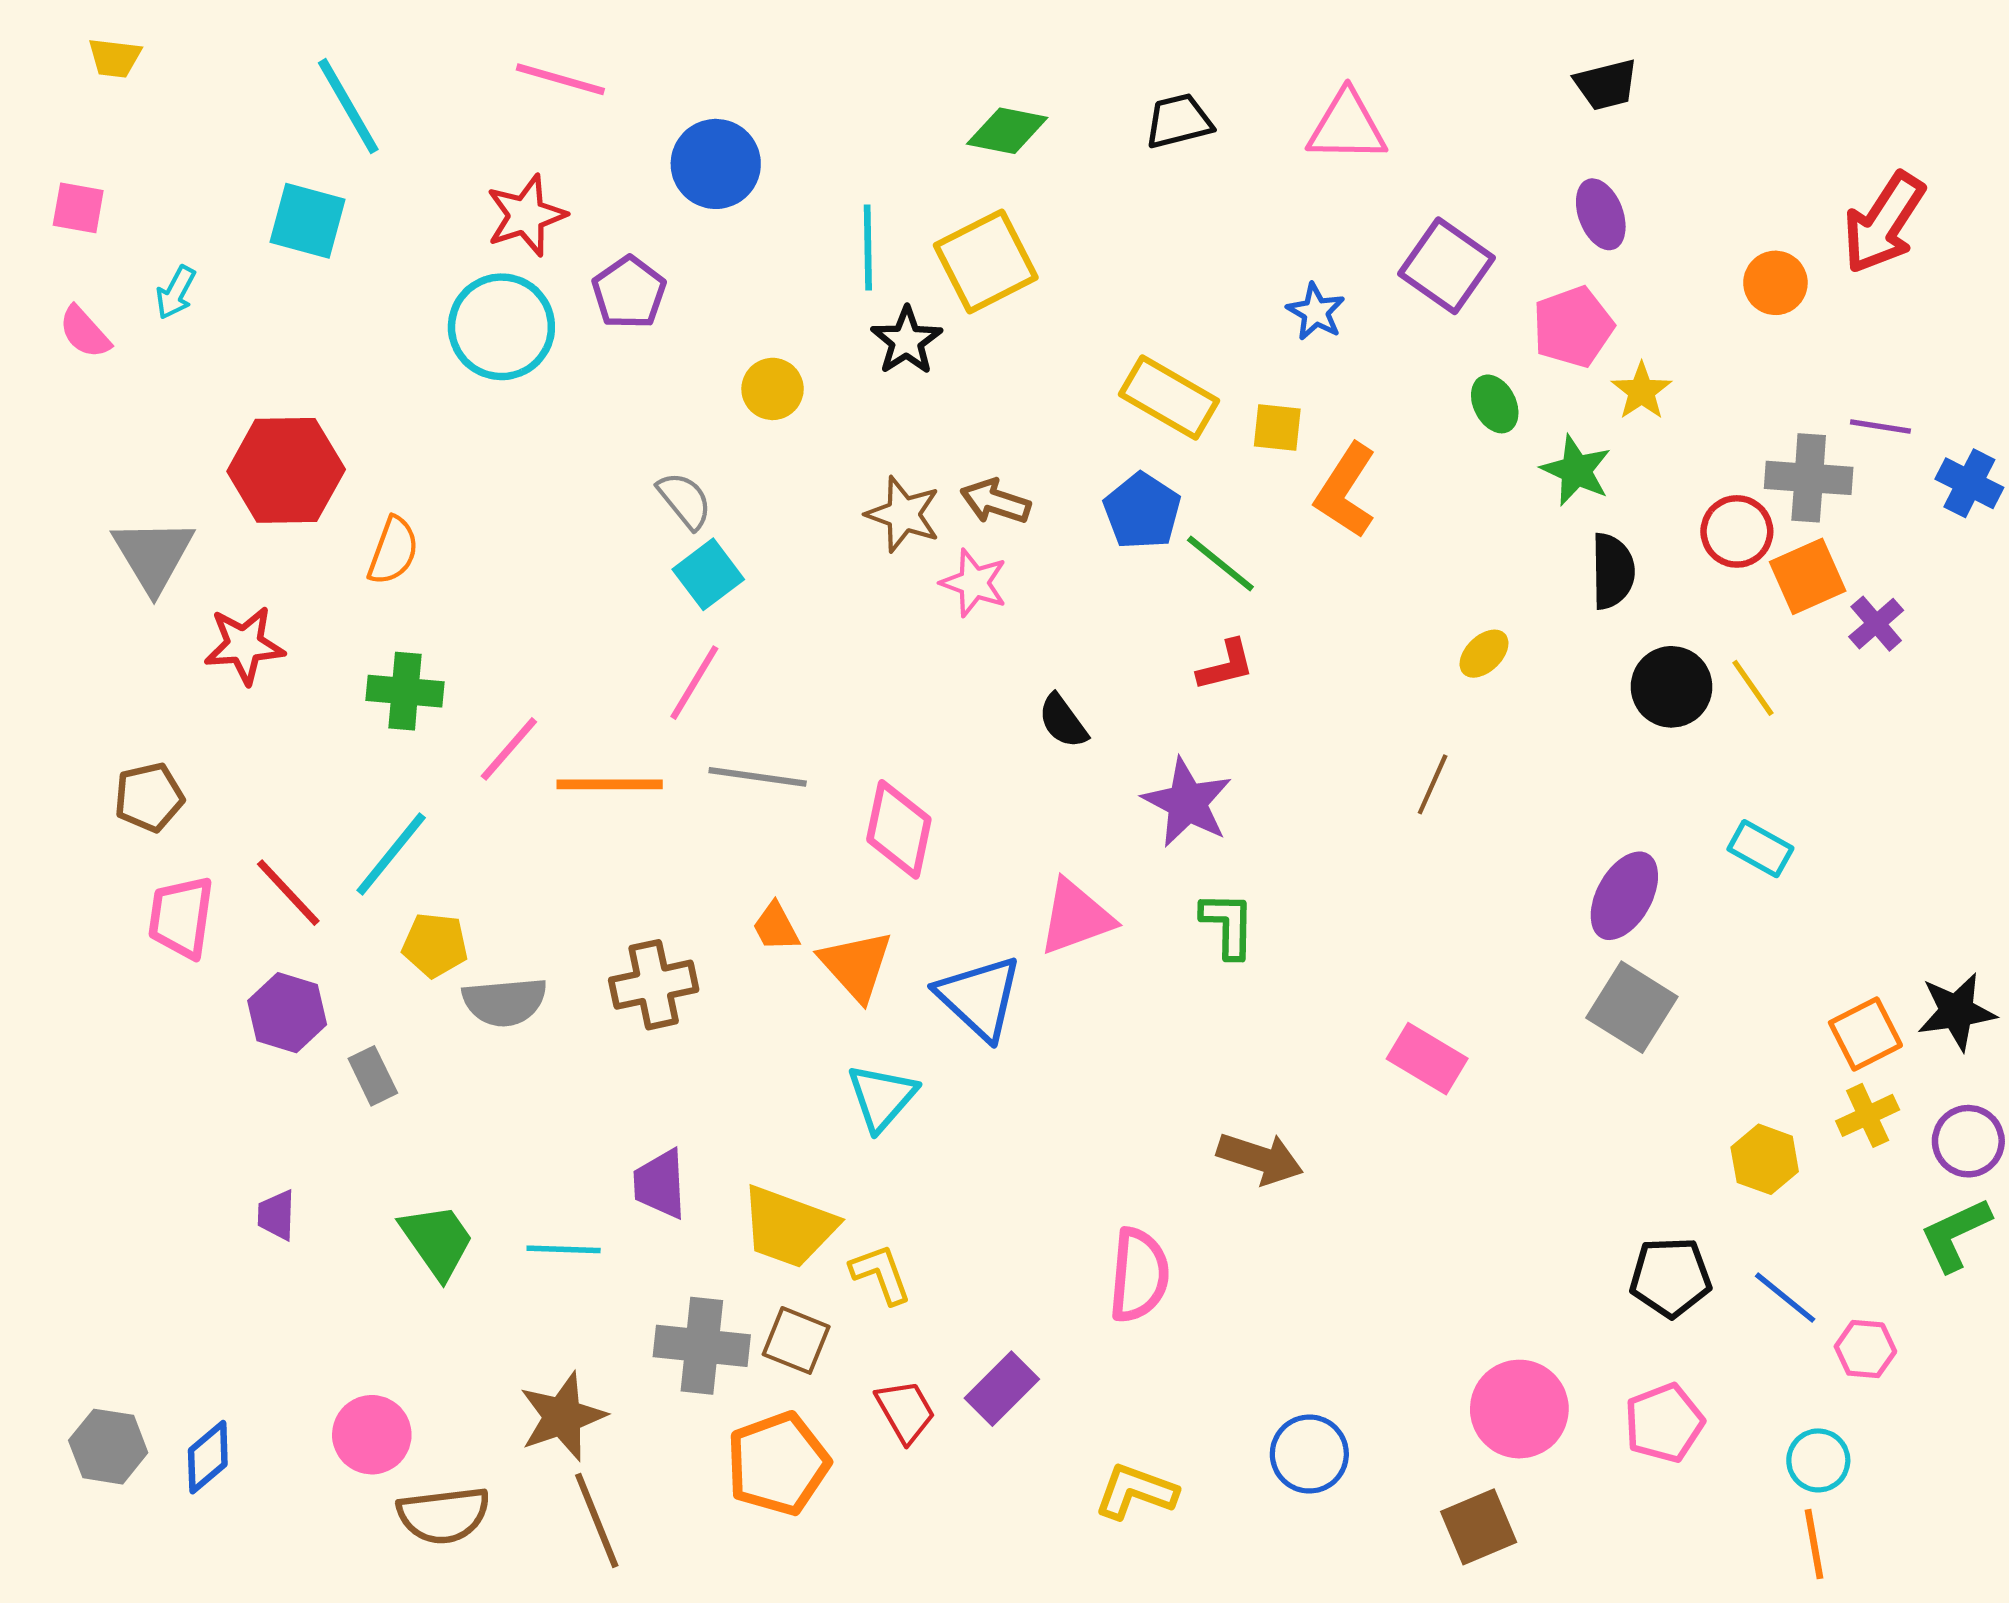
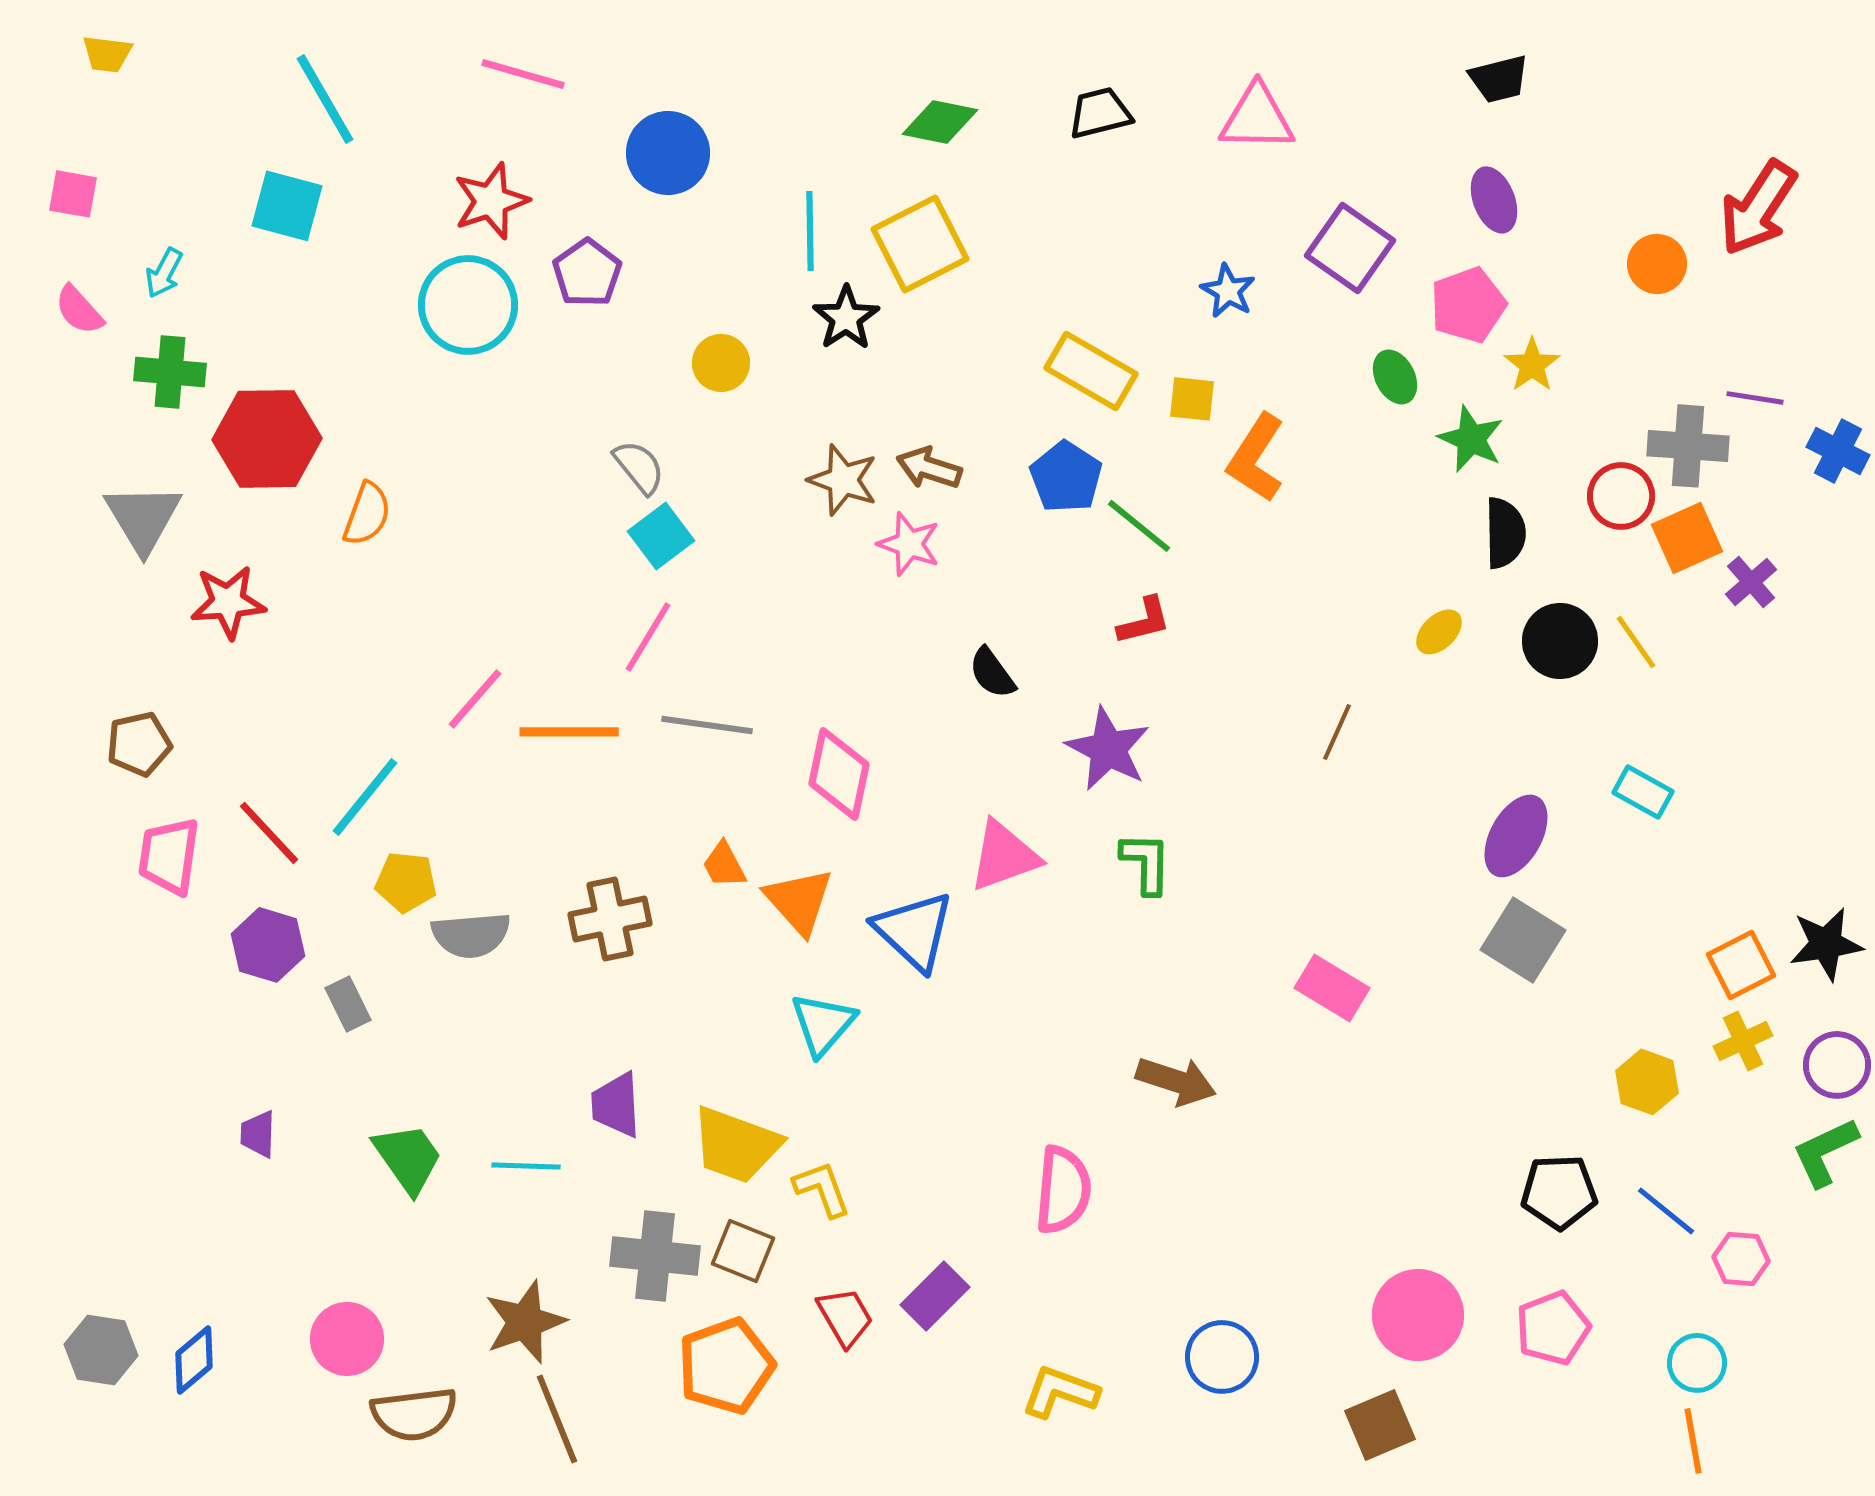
yellow ellipse: (1484, 654) -> (1439, 632), moved
green cross: (405, 691) -> (170, 372), moved

